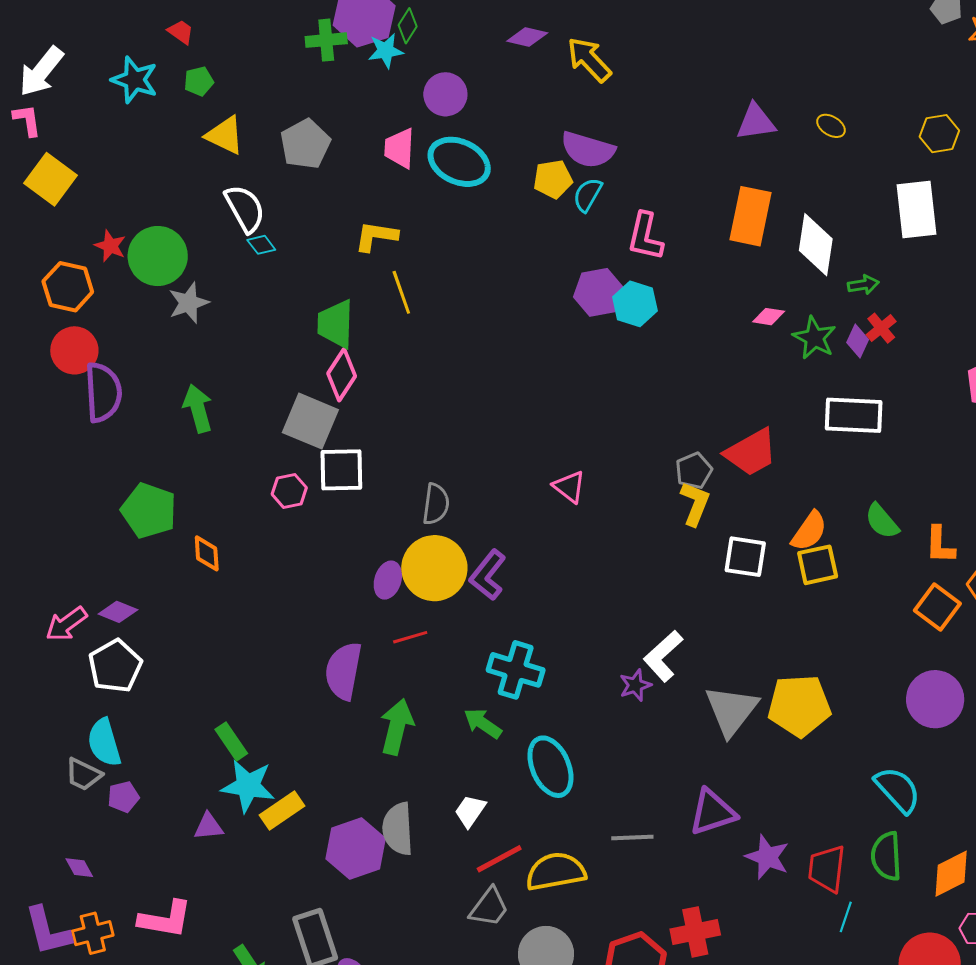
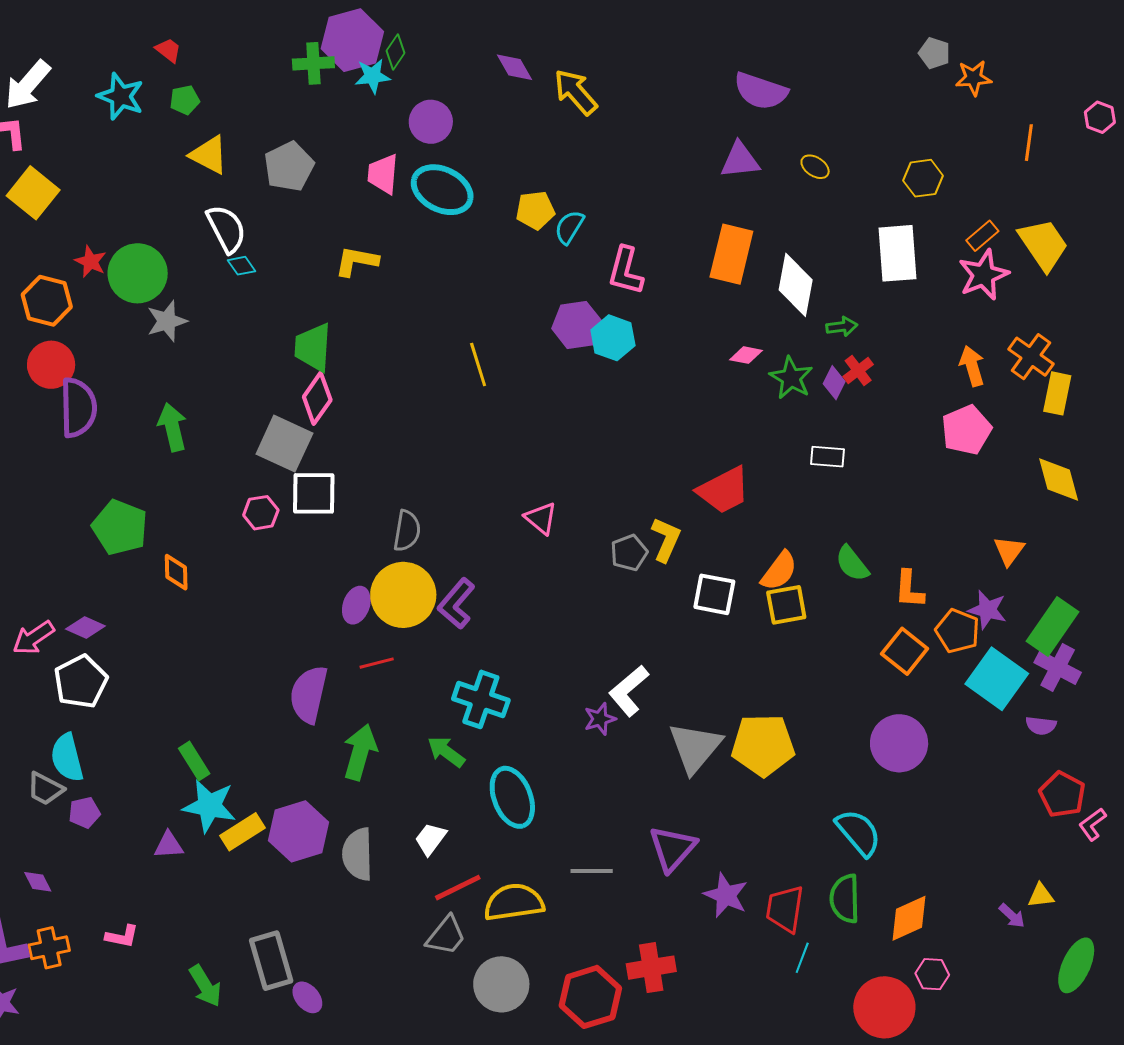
purple diamond: (527, 37) -> (514, 67), turned 45
purple semicircle: (588, 150) -> (761, 91), moved
yellow line: (401, 292) -> (478, 364), moved
white rectangle: (854, 415) -> (828, 457), size x0.6
gray pentagon: (694, 471) -> (629, 553), moved
purple triangle: (712, 812) -> (673, 848), turned -32
purple hexagon: (356, 849) -> (298, 831), moved
pink L-shape: (165, 919) -> (122, 936), size x0.6

